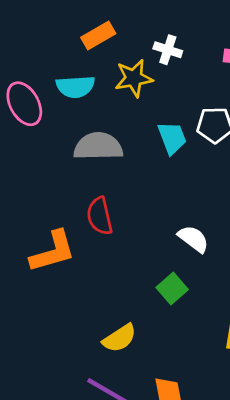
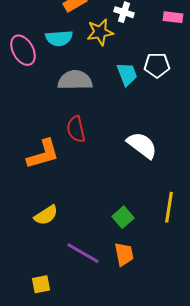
white semicircle: (193, 239) -> (142, 145), size x1.4
green square: (172, 288) -> (123, 217), moved
yellow semicircle: (120, 338) -> (46, 215), moved

